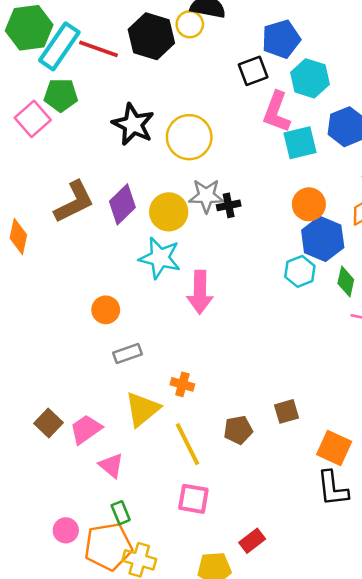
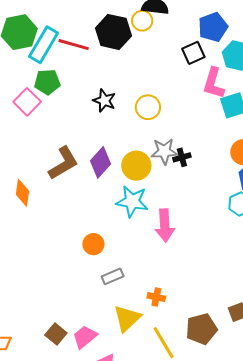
black star: (133, 124) -> (104, 101), size x0.7
yellow circle: (189, 137) -> (148, 107), size x0.7
brown pentagon: (238, 430) -> (201, 329), size x1.4

